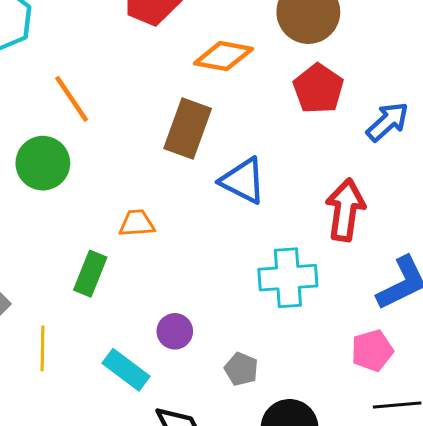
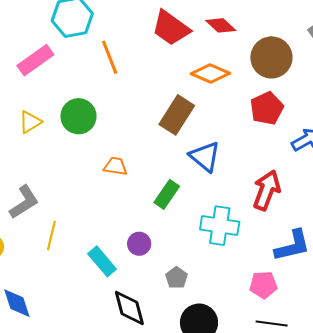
orange line: (72, 99) -> (110, 57), moved
orange trapezoid: (137, 223) -> (115, 166), moved
green rectangle: (90, 274) -> (167, 194), moved

